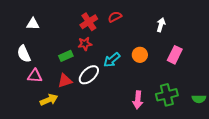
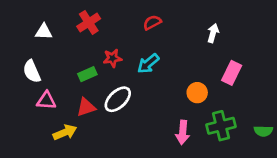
red cross: (89, 22) -> (89, 22), moved
orange circle: (140, 55) -> (197, 93), moved
cyan arrow: (112, 60) -> (148, 64), moved

